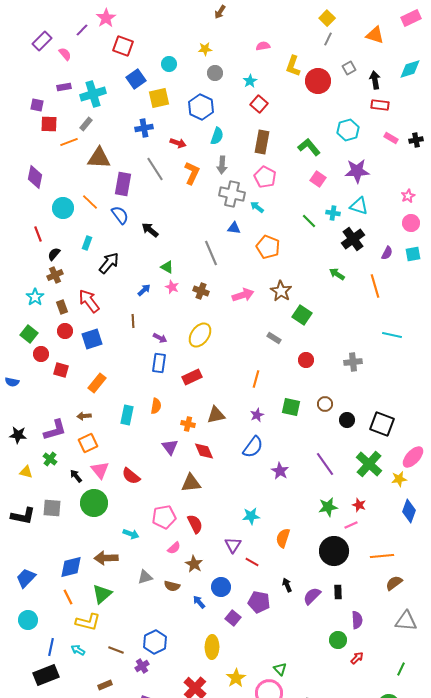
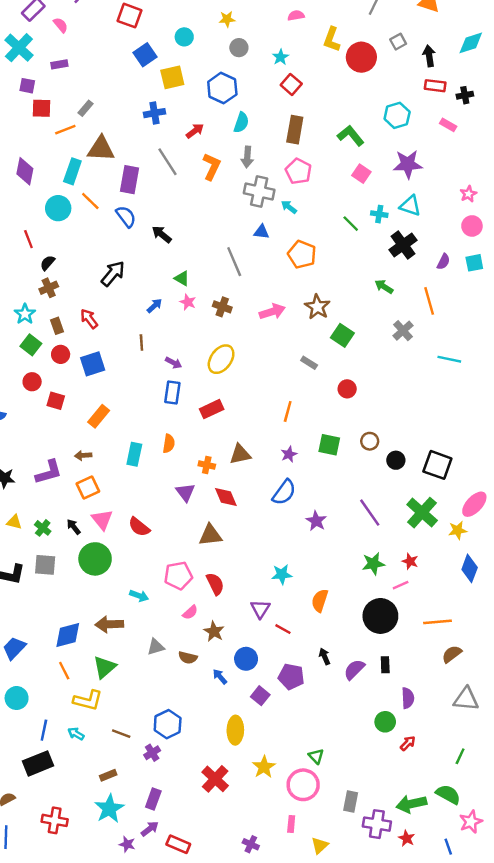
cyan cross: (93, 94) -> (19, 48), moved, turned -30
black cross: (416, 140) -> (465, 95), moved
red arrow: (178, 143) -> (195, 131), turned -56
cyan rectangle: (87, 243) -> (72, 171), moved, size x1.5
red arrow: (89, 301) -> (89, 319), size x0.7
green square: (29, 334) -> (31, 345), moved
gray cross: (353, 362) -> (403, 331), moved, turned -36
green cross: (50, 459) -> (43, 528), moved

